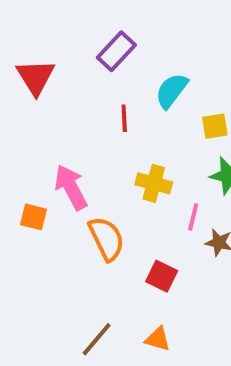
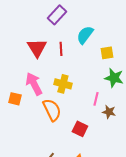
red triangle: (35, 77) -> (37, 48), moved
yellow cross: (154, 183) -> (63, 84), moved

